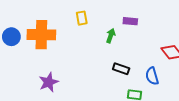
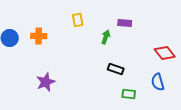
orange cross: (41, 35) -> (39, 36), size x0.6
blue semicircle: (152, 76) -> (158, 82), moved

